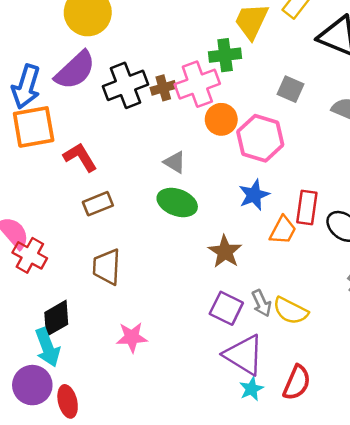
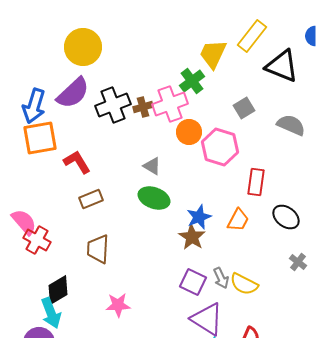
green cross: (225, 55) -> (192, 81), turned -30
gray square: (290, 89) -> (244, 108), turned 35
blue star: (254, 195) -> (199, 217), moved
red rectangle: (307, 208) -> (256, 182), moved

